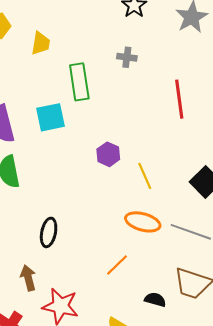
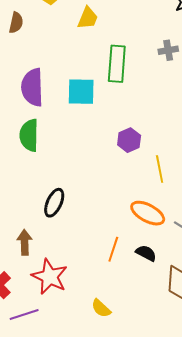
gray cross: (127, 57) -> (168, 50), turned -30
orange line: (117, 265) -> (113, 249), turned -40
black semicircle: (155, 300) -> (146, 253), moved

